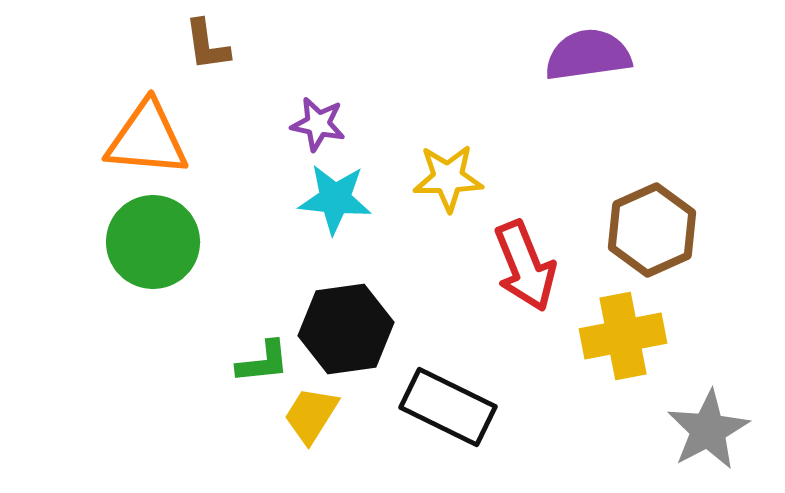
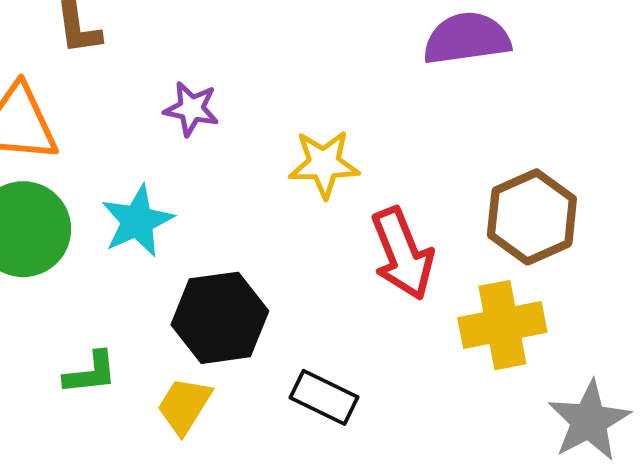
cyan star: (335, 199) -> (137, 221), moved, turned -30
green L-shape: (263, 362) -> (90, 373), moved
black rectangle: (448, 407) -> (324, 397), size x0.7

